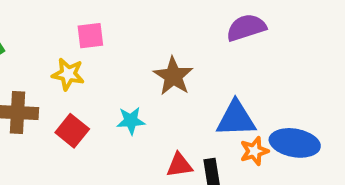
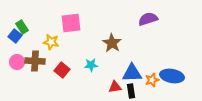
pink square: (90, 36) -> (71, 23), size x1.5
yellow star: (68, 74) -> (51, 42), moved
blue triangle: (236, 119) -> (132, 73), moved

